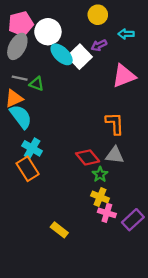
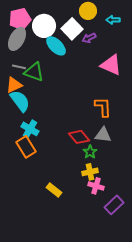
cyan arrow: (126, 34) -> (113, 20), moved
white square: (80, 57) -> (72, 29), moved
pink triangle: (124, 76) -> (111, 65), turned 45
green triangle: (37, 84) -> (34, 72), size x1.5
yellow cross: (100, 197) -> (90, 172), turned -35
purple rectangle: (133, 220) -> (114, 205), moved
yellow rectangle: (59, 230) -> (54, 190), moved

